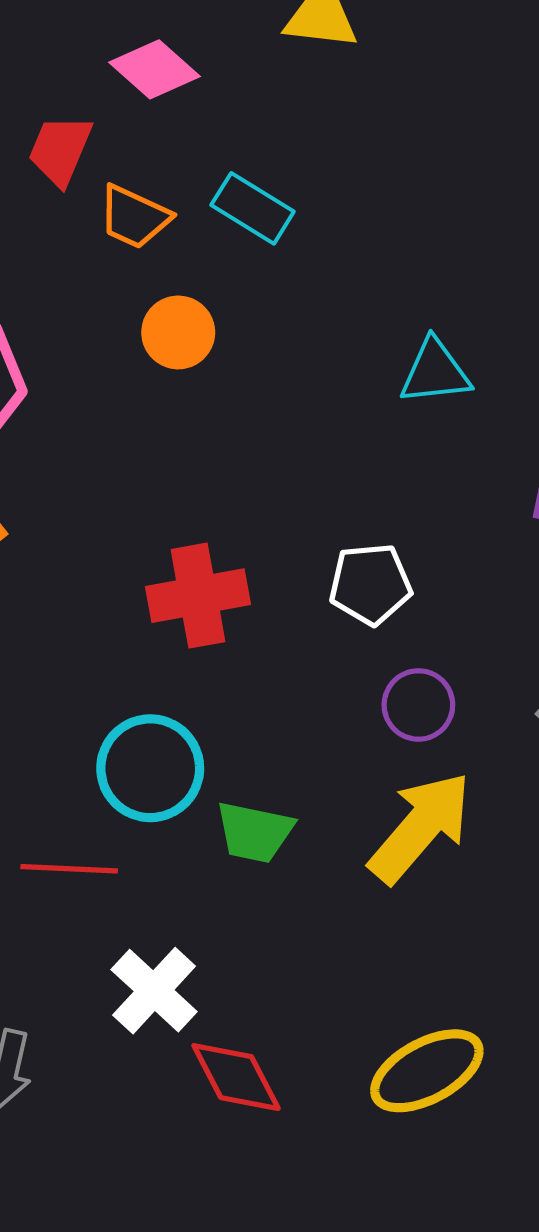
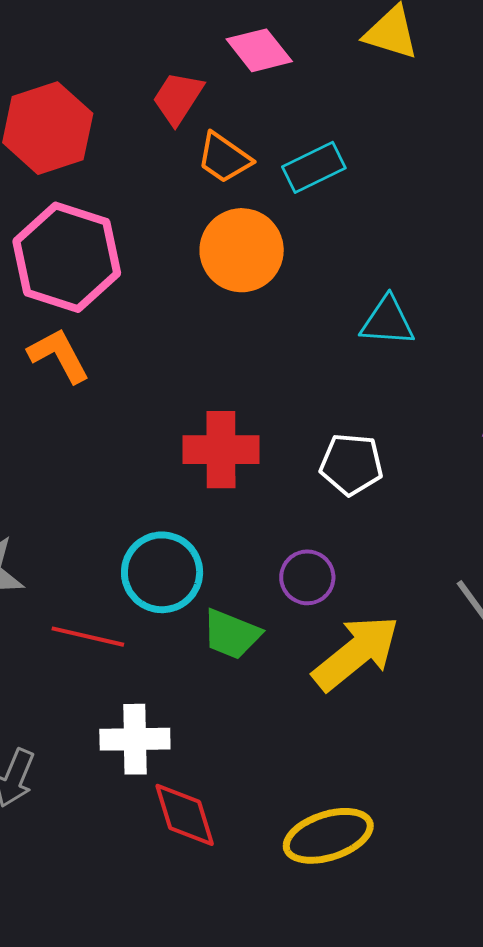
cyan rectangle: (253, 208) -> (314, 167), turned -68
orange circle: (178, 332) -> (242, 250), size x1.5
cyan triangle: (435, 372) -> (388, 321), moved
purple circle: (418, 705) -> (307, 577), moved
white cross: (154, 991) -> (135, 739), turned 36

